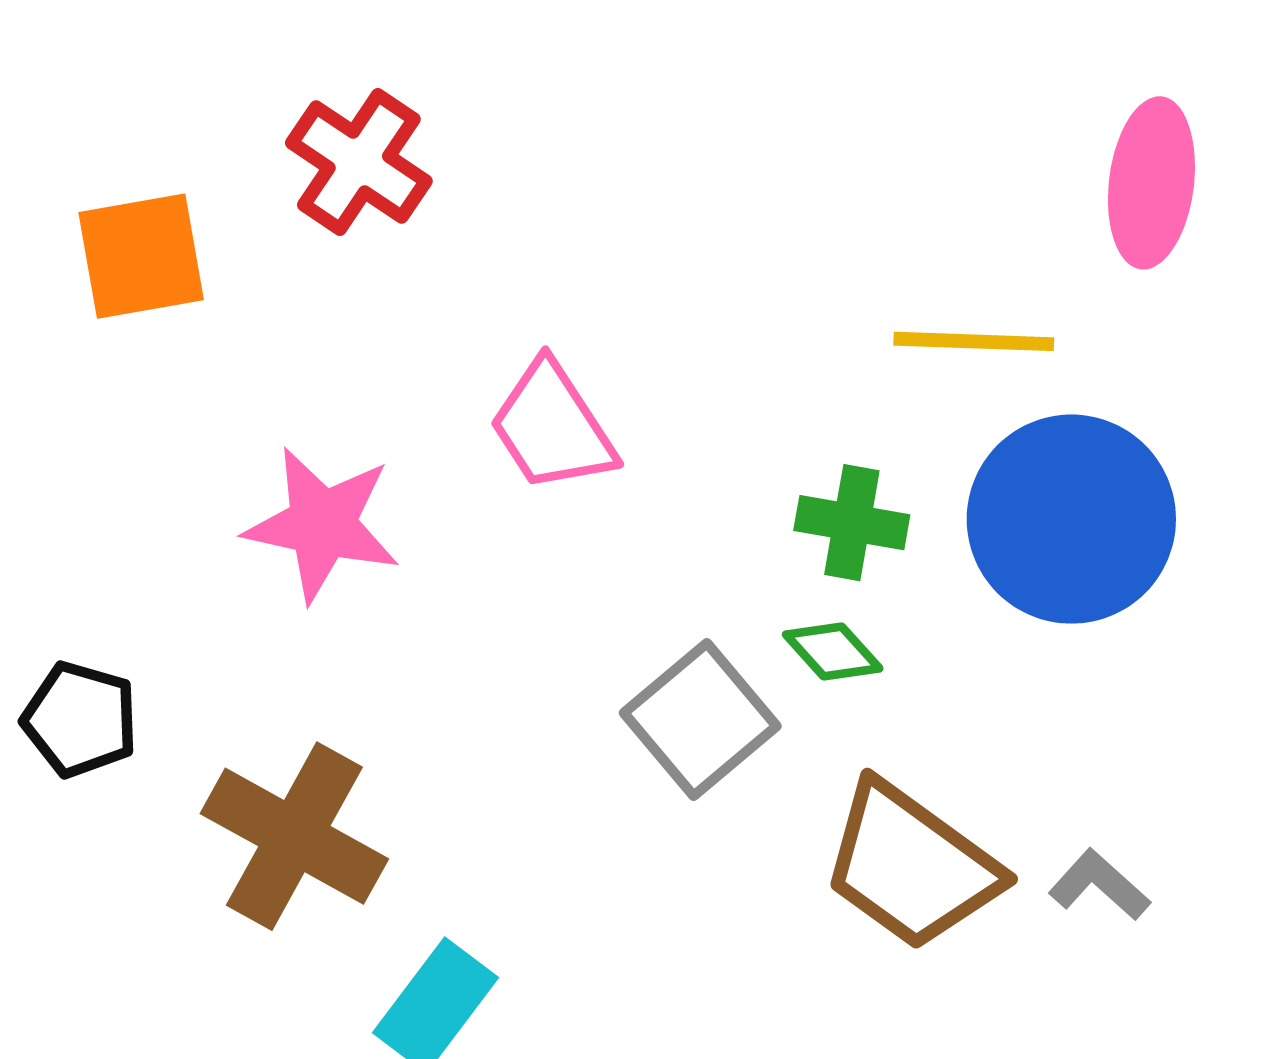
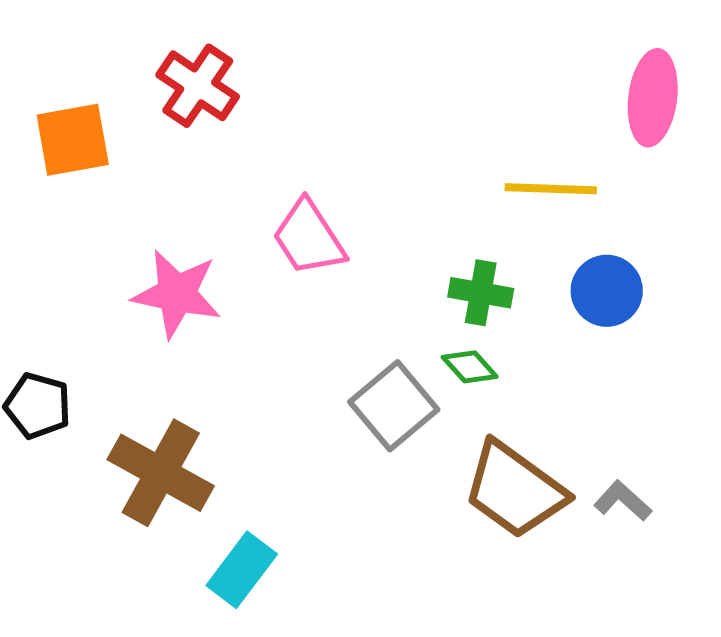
blue circle: (1071, 519) -> (607, 291), size x0.6

